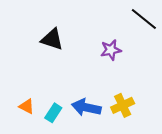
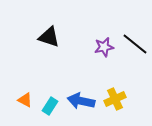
black line: (144, 19) -> (135, 44), moved

